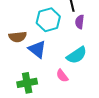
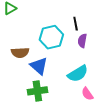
pink semicircle: (62, 76) -> (87, 94), moved
green cross: (27, 83) -> (37, 91), moved

